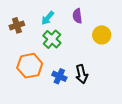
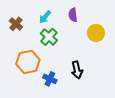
brown cross: (17, 25) -> (16, 24), turned -32
blue cross: (59, 76) -> (50, 79), moved

